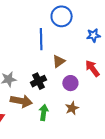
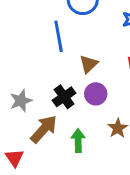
purple circle: (70, 83) -> (96, 94), moved
brown arrow: (21, 101) -> (44, 129), turned -50

